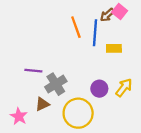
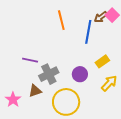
orange line: (76, 27) -> (61, 20), moved
yellow rectangle: (114, 48) -> (102, 61), moved, turned -40
purple circle: (99, 89) -> (80, 74), moved

